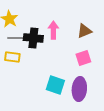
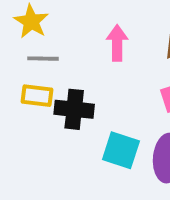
black cross: (33, 38) -> (74, 109), moved

